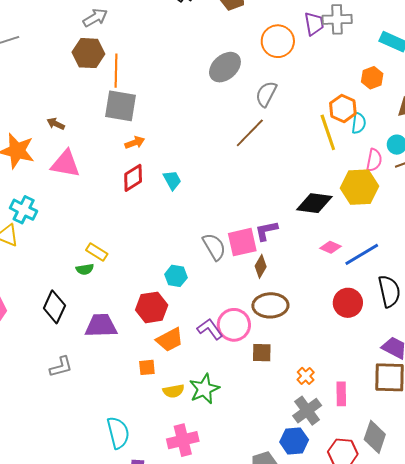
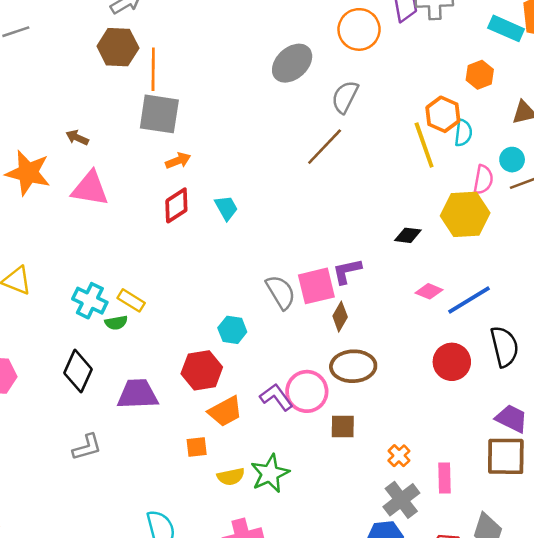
black diamond: (314, 203) -> (408, 235), size x0.6
cyan cross: (24, 210) -> (90, 301), moved

